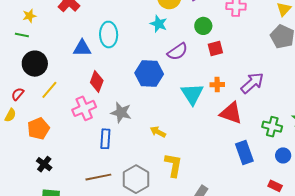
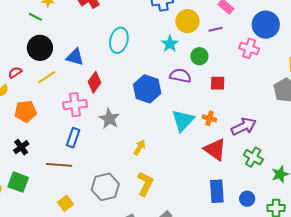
green circle: (203, 26) -> (199, 56), moved
blue triangle: (82, 48) -> (75, 57), moved
purple semicircle: (177, 52) -> (180, 76), turned -150
green cross: (272, 127) -> (253, 157), moved
yellow arrow: (158, 132) -> (139, 147), turned 77
blue rectangle: (105, 139) -> (73, 138), moved
blue circle: (283, 155) -> (247, 199), moved
brown line: (98, 177) -> (59, 165), moved

